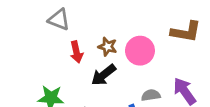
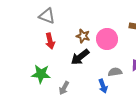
red arrow: (77, 52) -> (50, 41), moved

